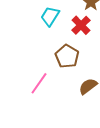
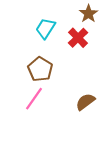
brown pentagon: (67, 56) -> (40, 69), moved

